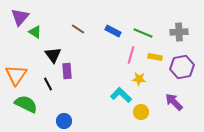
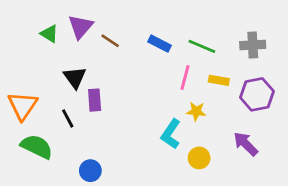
purple triangle: (20, 17) -> (80, 27), moved
green triangle: (35, 32) -> (49, 34), moved
cyan L-shape: (121, 95) -> (171, 134), turned -100

